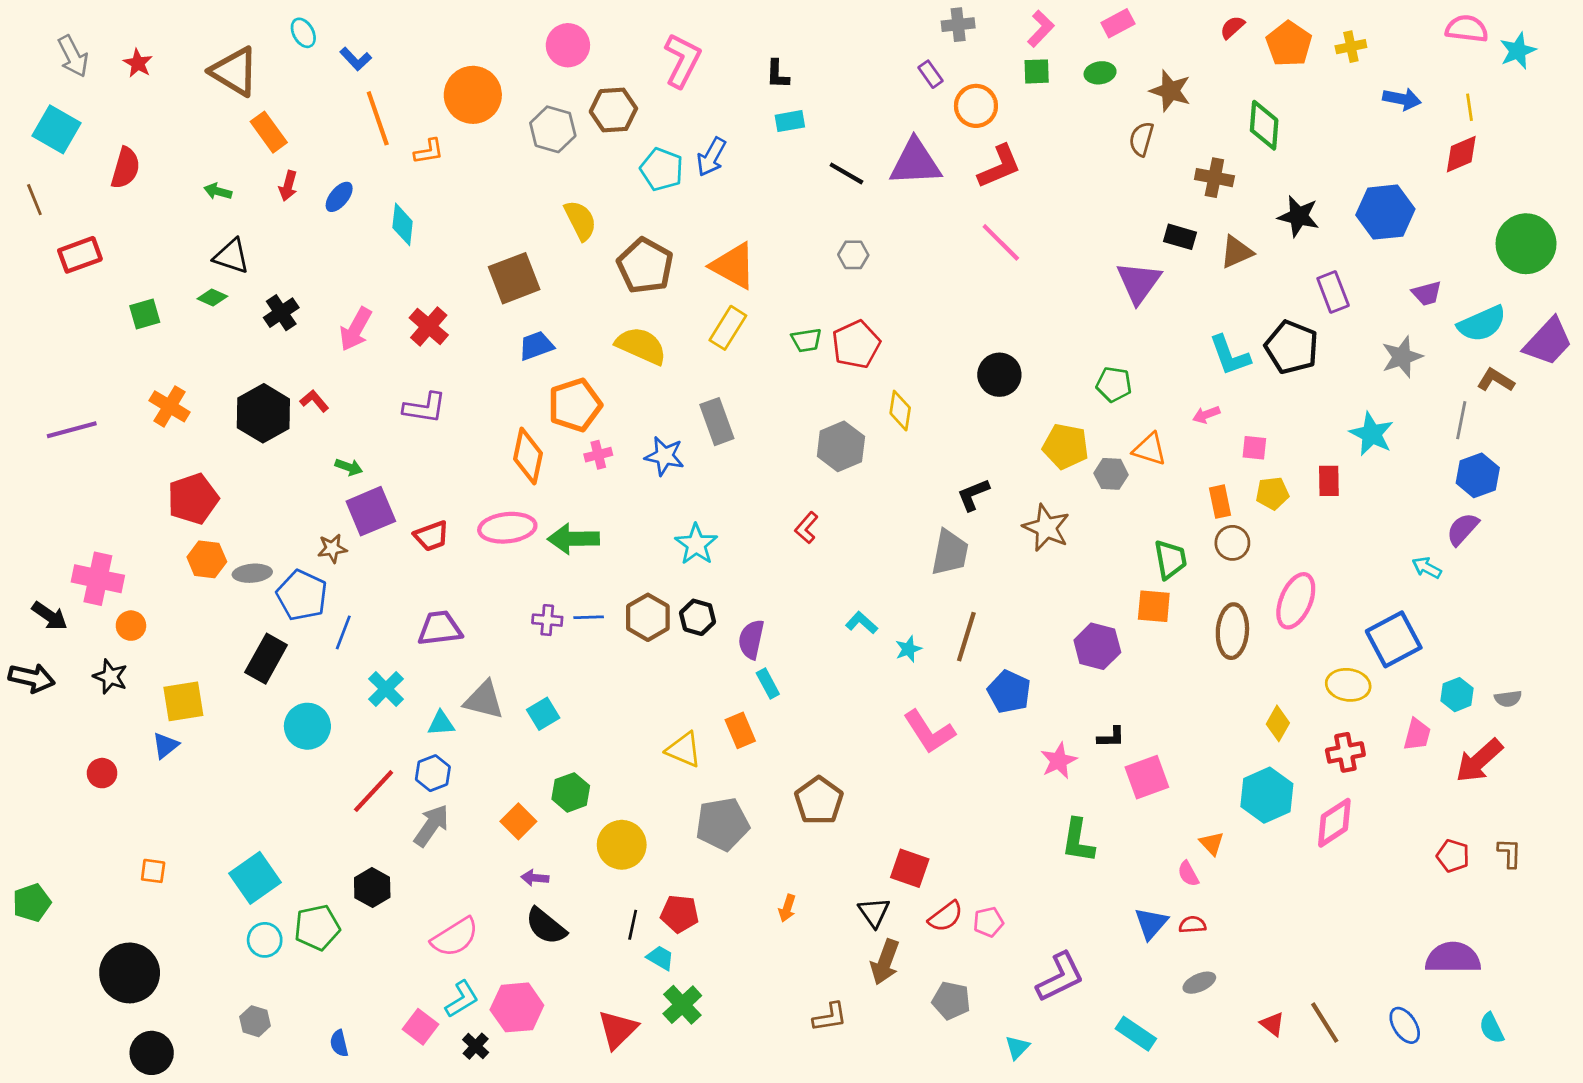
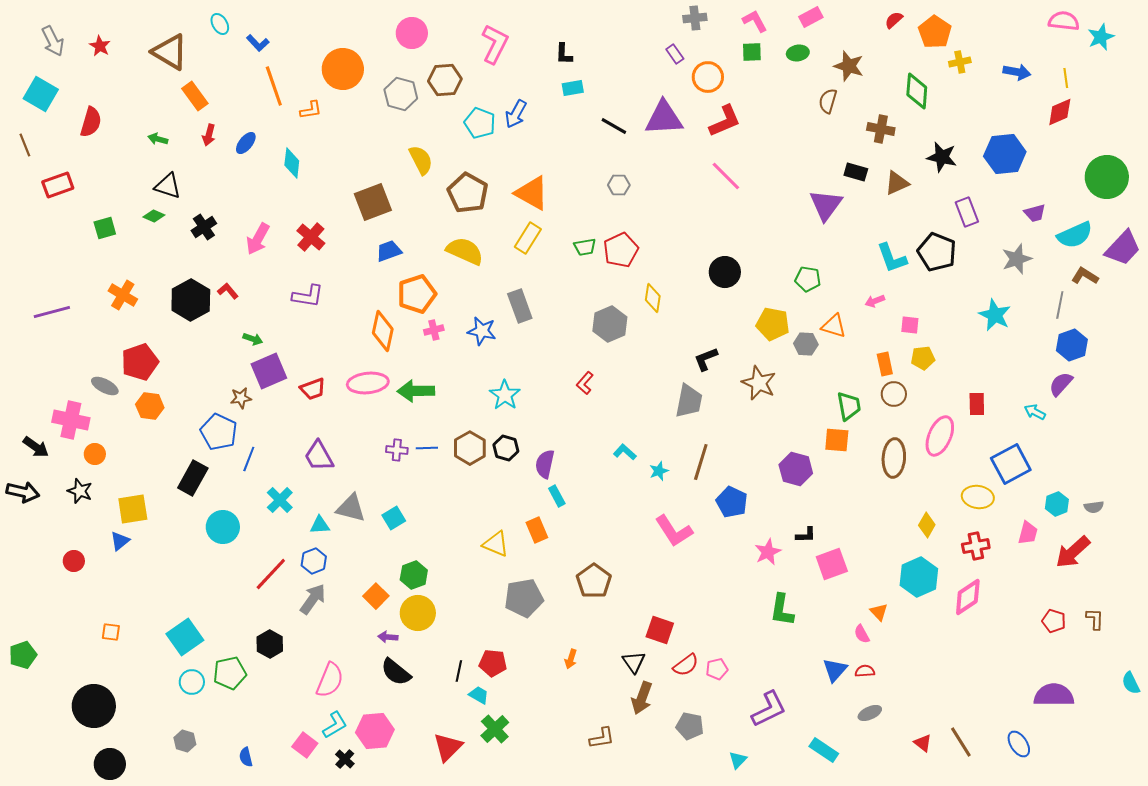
pink L-shape: (1041, 29) -> (755, 21), turned -72
yellow cross: (1351, 47) -> (960, 62), moved
red rectangle: (1329, 481) -> (977, 404), moved
gray ellipse: (252, 573) -> (105, 386), moved, turned 32
purple trapezoid: (440, 628) -> (319, 456), turned -112
yellow circle: (622, 845) -> (418, 613), moved
pink semicircle: (455, 937) -> (330, 680), turned -36
cyan semicircle: (1492, 1028) -> (1131, 683), moved

